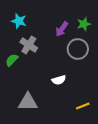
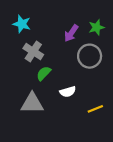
green semicircle: (12, 60) -> (44, 73), moved
gray triangle: (28, 102) -> (32, 103), moved
yellow line: (83, 106) -> (95, 109), moved

